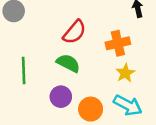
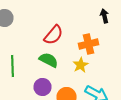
yellow star: (125, 73) -> (80, 65), moved

